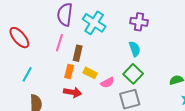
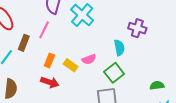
purple cross: (139, 22) -> (137, 28), moved
brown rectangle: (78, 53) -> (24, 43), moved
pink semicircle: (107, 83) -> (89, 59), moved

